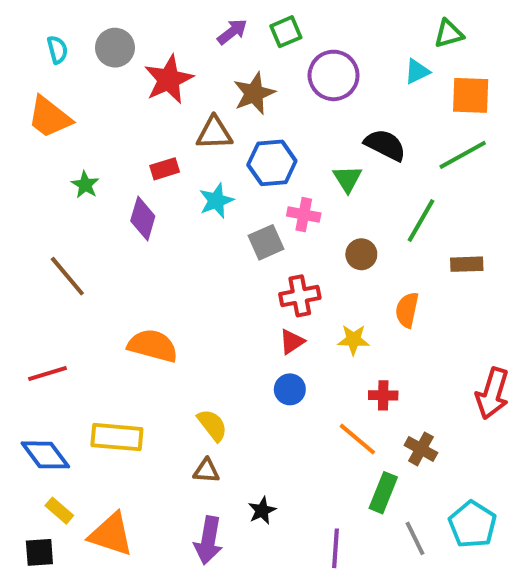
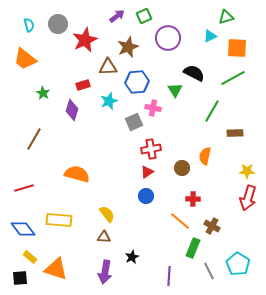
brown circle: (361, 254) -> (182, 168), moved
brown line: (67, 276) -> (34, 139), turned 70
yellow star: (353, 340) -> (247, 171), moved

